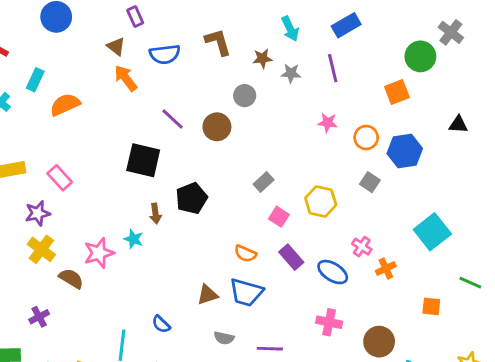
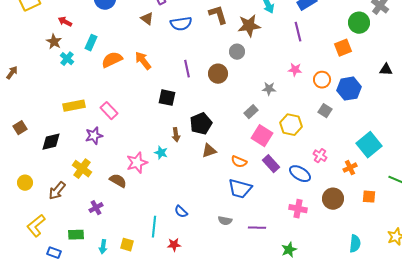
brown star: (262, 59) -> (249, 26), size x1.6
gray star: (291, 73) -> (269, 89), moved
orange arrow: (126, 78) -> (143, 61), moved
purple line: (173, 119) -> (187, 69), turned 36
black square: (143, 160) -> (167, 98), size x0.7
pink square: (279, 217) -> (262, 136), size x1.5
yellow cross: (41, 249) -> (82, 169), moved
orange cross: (386, 268) -> (350, 168), moved
brown triangle: (207, 295) -> (209, 151), moved
brown circle: (379, 342) -> (333, 199), moved

